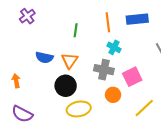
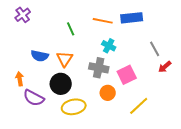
orange line: (108, 22) -> (103, 21), turned -72
green line: (76, 30) -> (71, 29), turned -32
orange arrow: (16, 81) -> (20, 79), moved
purple semicircle: (22, 114) -> (34, 98), moved

